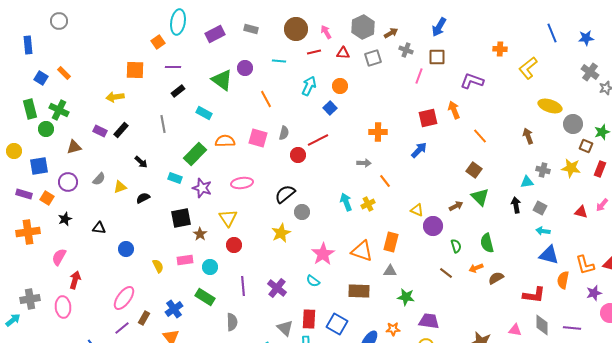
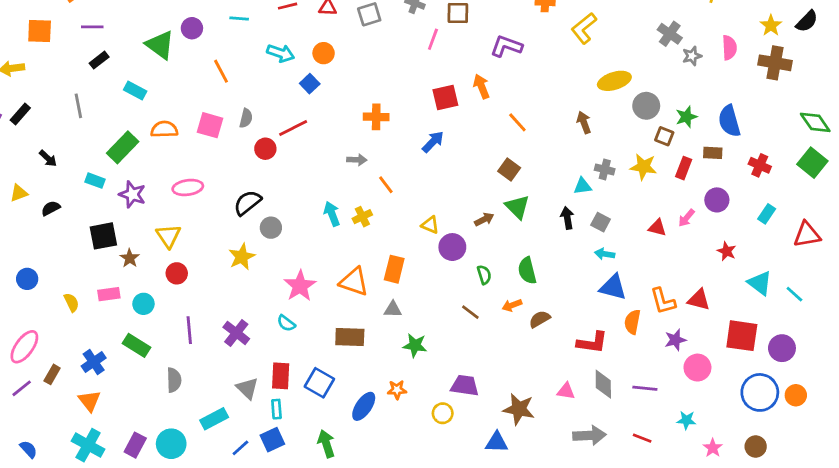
cyan arrow: (309, 86) -> (281, 53), turned 84
yellow ellipse: (550, 106) -> (614, 81), turned -35
purple trapezoid: (429, 321) -> (465, 386), moved

